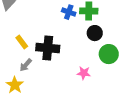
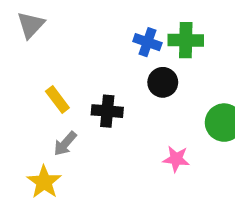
black circle: (95, 33) -> (163, 82), moved
black cross: (48, 48) -> (107, 111), size x0.7

